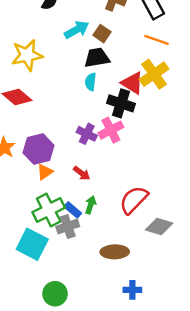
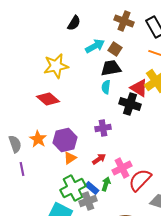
pink cross: (111, 130) -> (122, 168), moved
purple cross: (87, 134) -> (103, 128), turned -35
red arrow: (82, 173) -> (99, 159), turned -72

